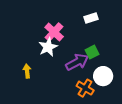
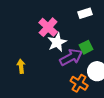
white star: (48, 47) -> (57, 42), moved

